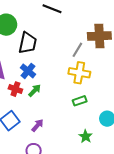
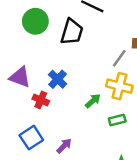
black trapezoid: (28, 43) -> (72, 32), moved
green arrow: (35, 90) -> (93, 101), moved

